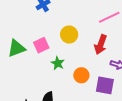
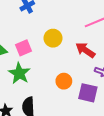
red arrow: (101, 45) -> (85, 50), turned 102
green star: (58, 63) -> (19, 73), moved, size x1.5

